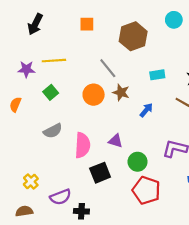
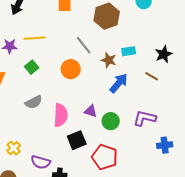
brown star: (121, 92) -> (109, 60), moved
blue arrow: (146, 110) -> (119, 83), size x1.5
green circle: (138, 162) -> (111, 121), moved
red pentagon: (146, 190) -> (105, 157), moved
purple semicircle: (61, 197) -> (41, 162), turned 36

